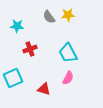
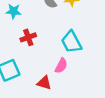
pink semicircle: (68, 78) -> (61, 66), moved

